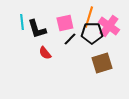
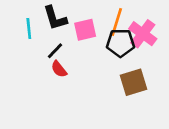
black L-shape: (37, 29) -> (55, 18), moved
black line: (70, 39) -> (55, 51), moved

